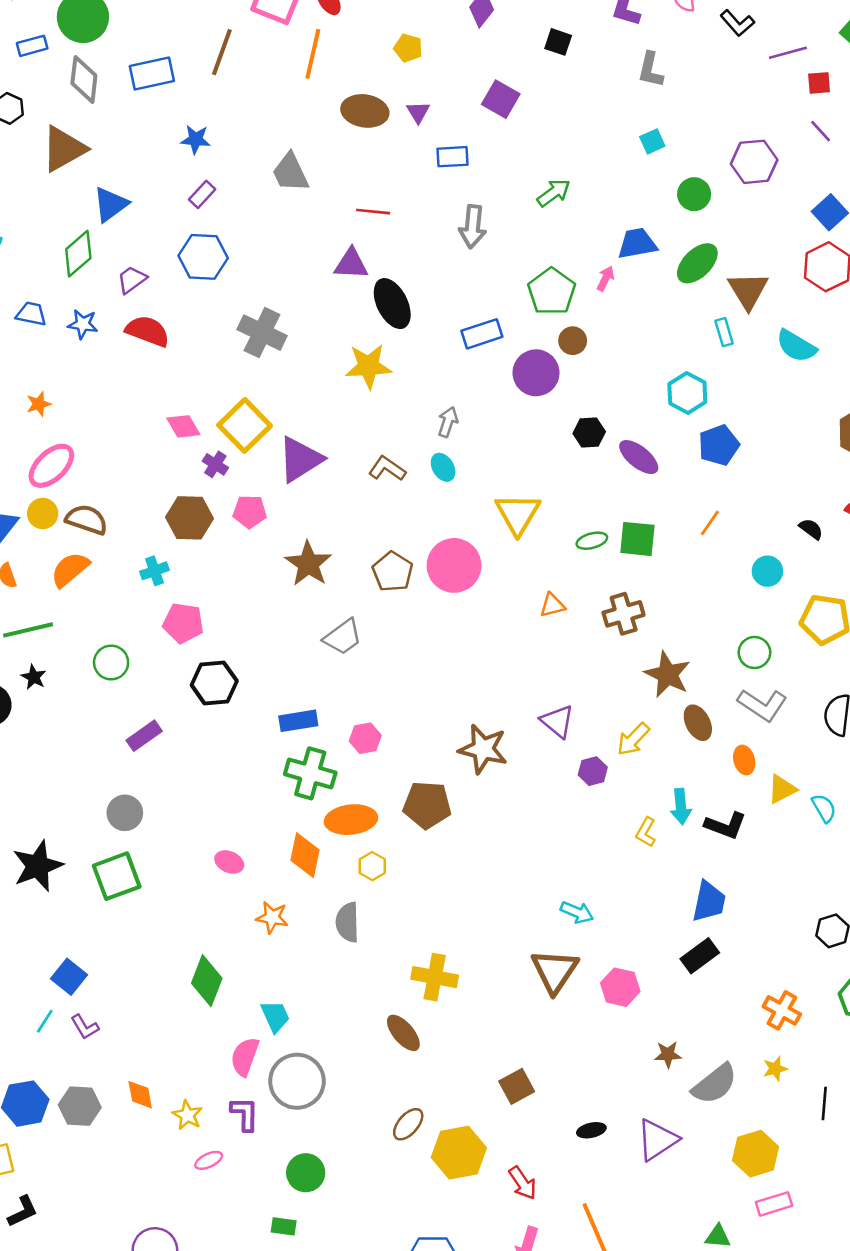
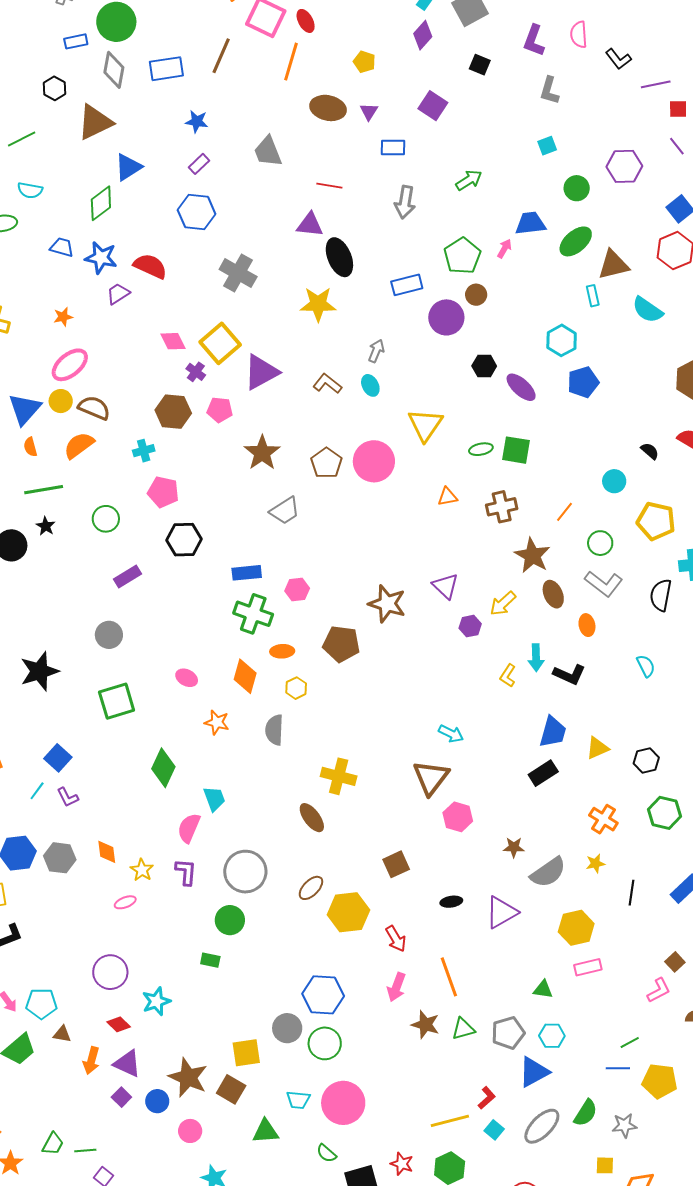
purple trapezoid: (132, 280) -> (118, 294), moved
brown triangle: (748, 290) -> (613, 265), turned 44
blue star: (83, 324) -> (101, 258), size x1.4
orange line: (710, 523) -> (564, 512), moved
yellow triangle: (782, 789) -> (597, 748), moved
orange ellipse: (351, 820) -> (282, 651), size x0.6
green square: (117, 876) -> (117, 701), moved
pink hexagon: (620, 987) -> (458, 817), moved
gray circle: (297, 1081) -> (245, 872), moved
pink ellipse: (209, 1160) -> (125, 902), moved

